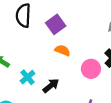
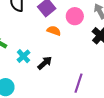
pink circle: (91, 69) -> (75, 16), moved

